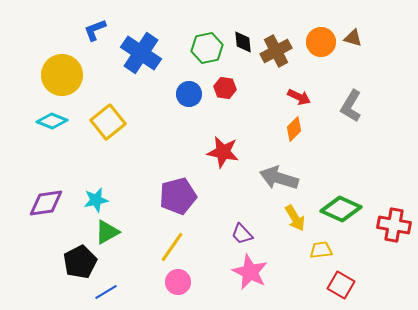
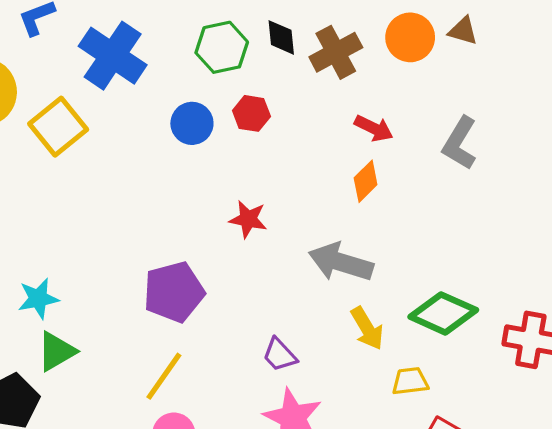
yellow square: (108, 122) -> (58, 127), moved
red star: (223, 152) -> (248, 219), size x0.7

